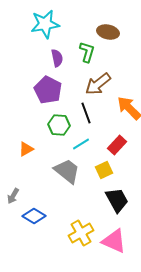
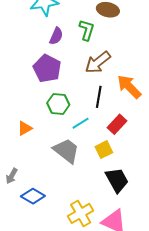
purple semicircle: (57, 58) -> (56, 36), turned 36
black line: (86, 113) -> (99, 97), moved, turned 30

